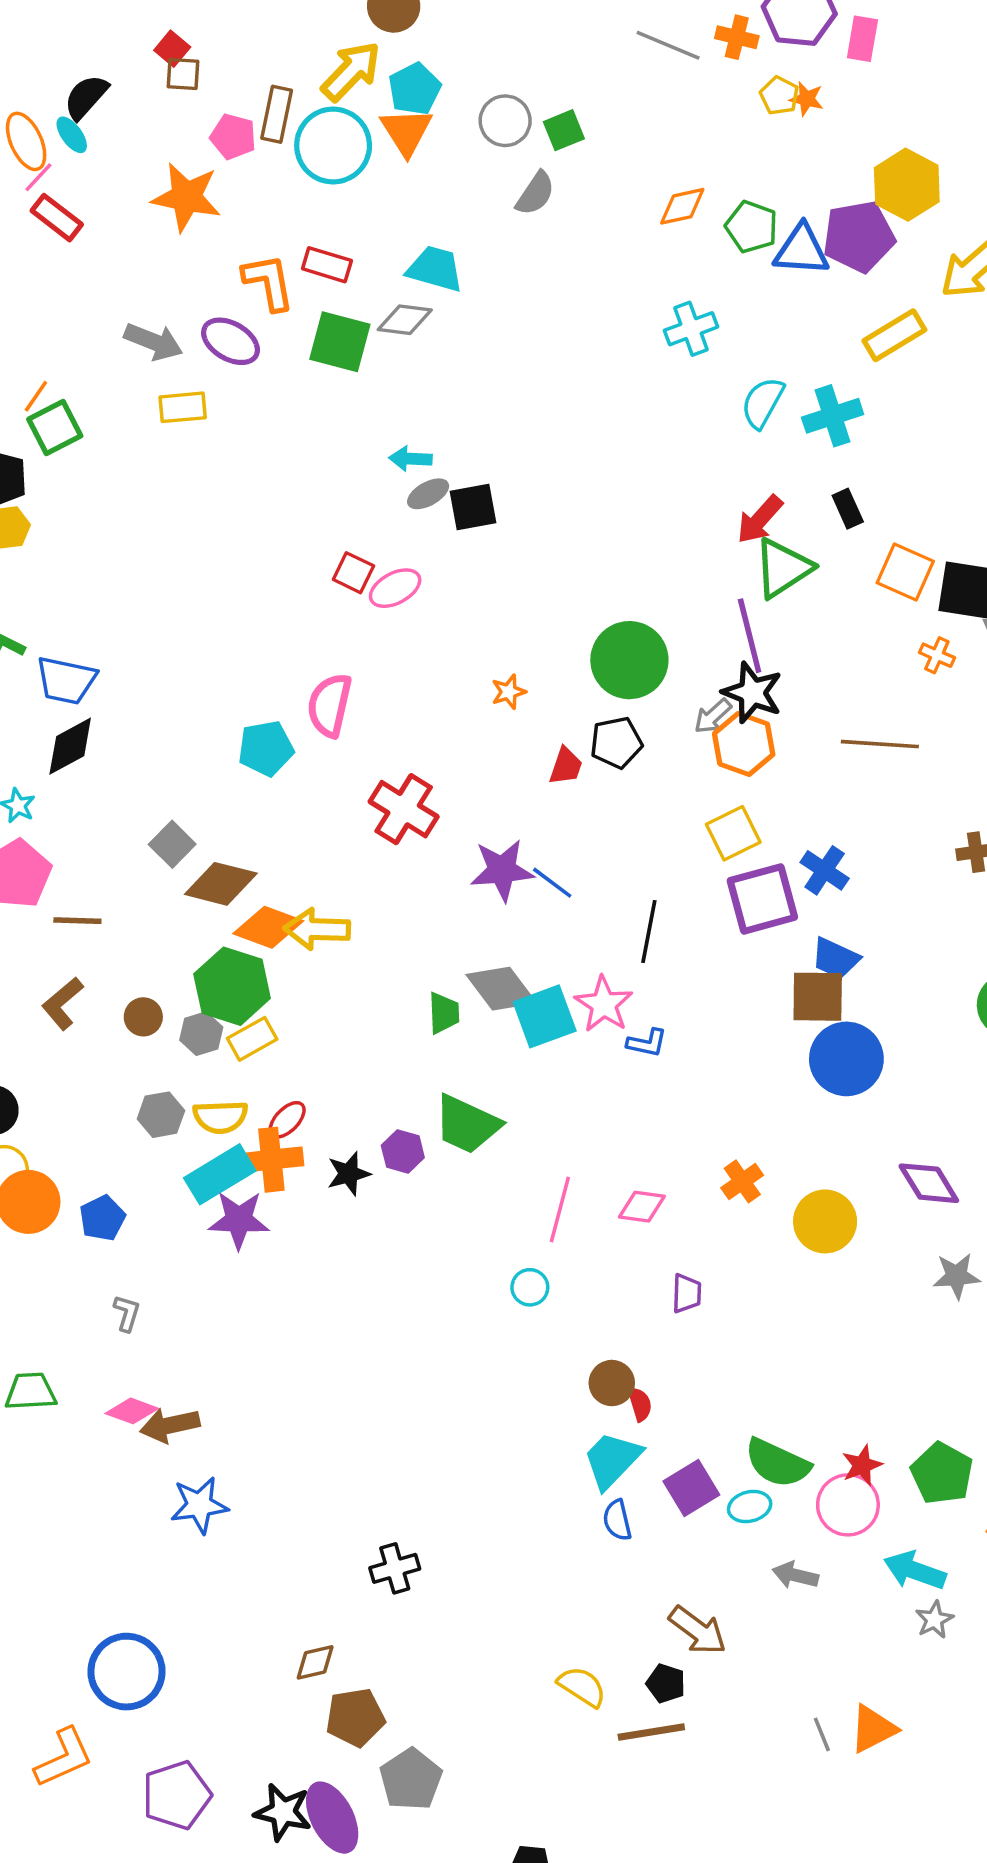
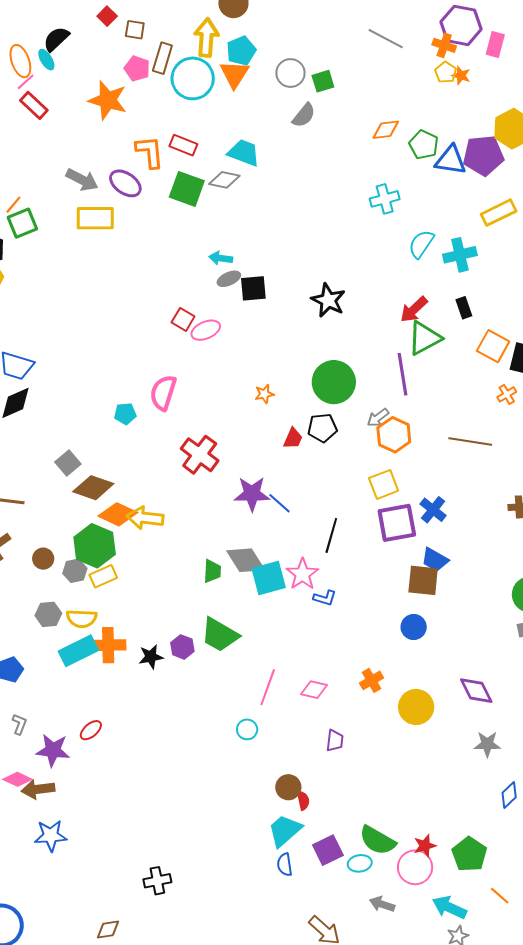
orange cross: (737, 37) -> (444, 45), moved
yellow arrow: (351, 71) -> (206, 38), turned -45
brown square: (183, 74) -> (135, 30), moved
yellow rectangle: (183, 407) -> (95, 218), size x1.4
orange cross: (937, 655) -> (507, 394), turned 30
black star: (752, 693) -> (328, 300), moved
cyan pentagon: (266, 748) -> (125, 414), size x0.7
blue circle: (846, 1059) -> (414, 627), moved, size x0.6
red ellipse: (287, 1120) -> (91, 730), moved
purple star: (239, 1220) -> (53, 750), moved

